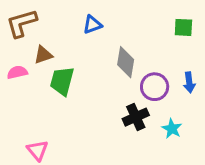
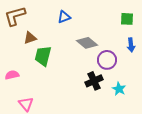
gray diamond: (126, 62) -> (87, 43), turned -60
pink semicircle: (17, 72) -> (12, 75), moved
blue arrow: (189, 82) -> (131, 45), moved

